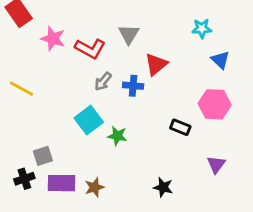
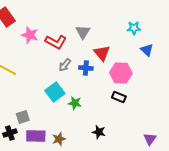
red triangle: (156, 64) -> (102, 53), turned -30
pink hexagon: (215, 104) -> (121, 73), moved
purple triangle: (216, 164) -> (150, 139), moved
black star: (163, 187) -> (99, 132), moved

